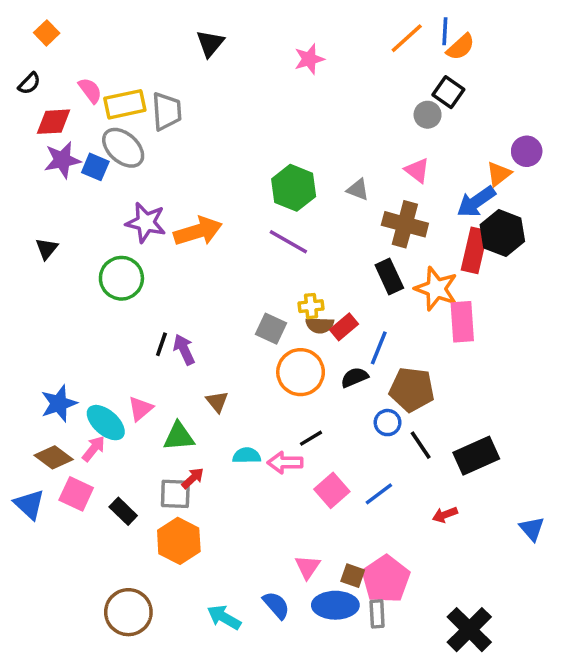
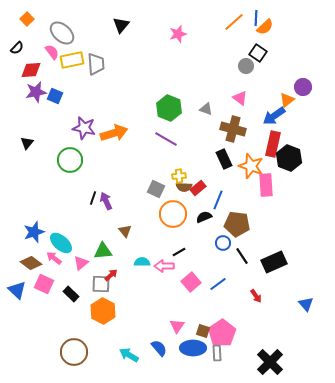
gray ellipse: (123, 148) -> (62, 33), moved
black hexagon: (502, 233) -> (289, 158), moved
pink triangle: (141, 409) -> (81, 263), moved
pink arrow: (94, 449) -> (54, 258), turned -91
red arrow: (445, 515) -> (256, 296), turned -104

